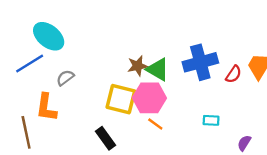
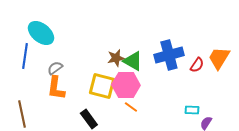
blue line: (30, 64) -> (25, 56), turned -50
orange L-shape: (46, 107) -> (56, 88), moved
cyan rectangle: (211, 120) -> (192, 110), moved

